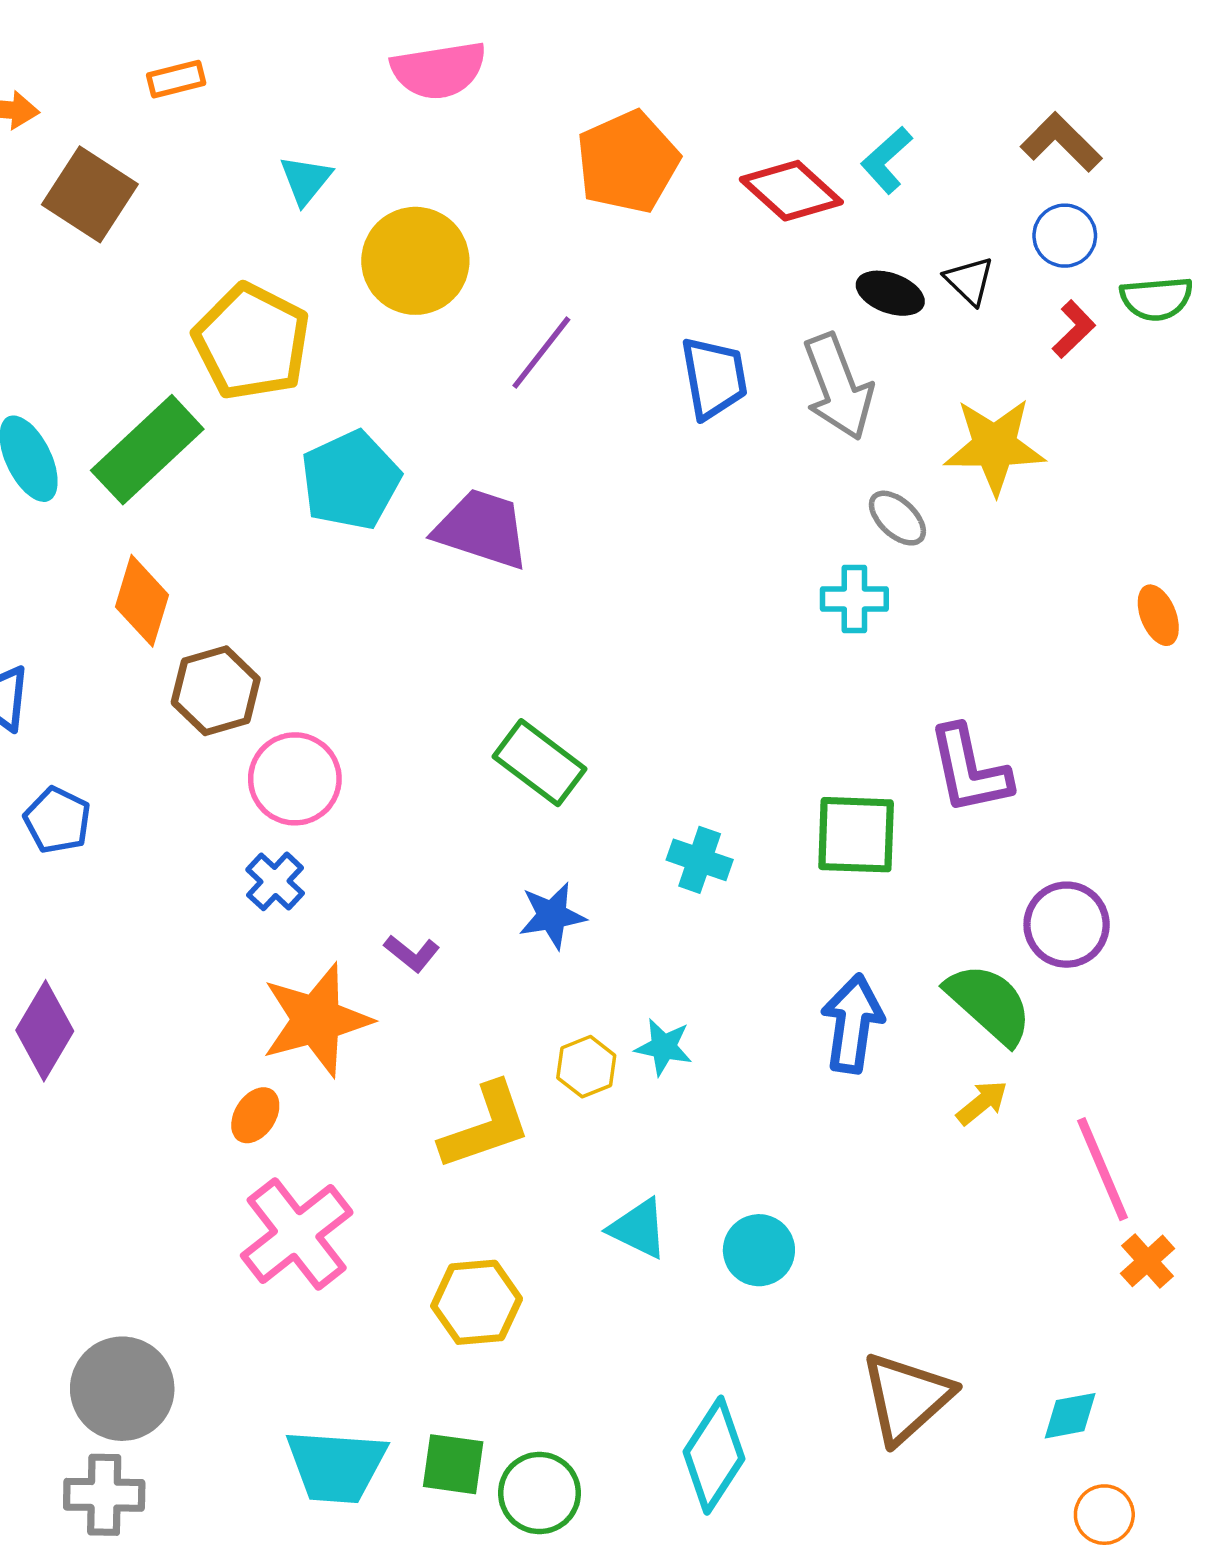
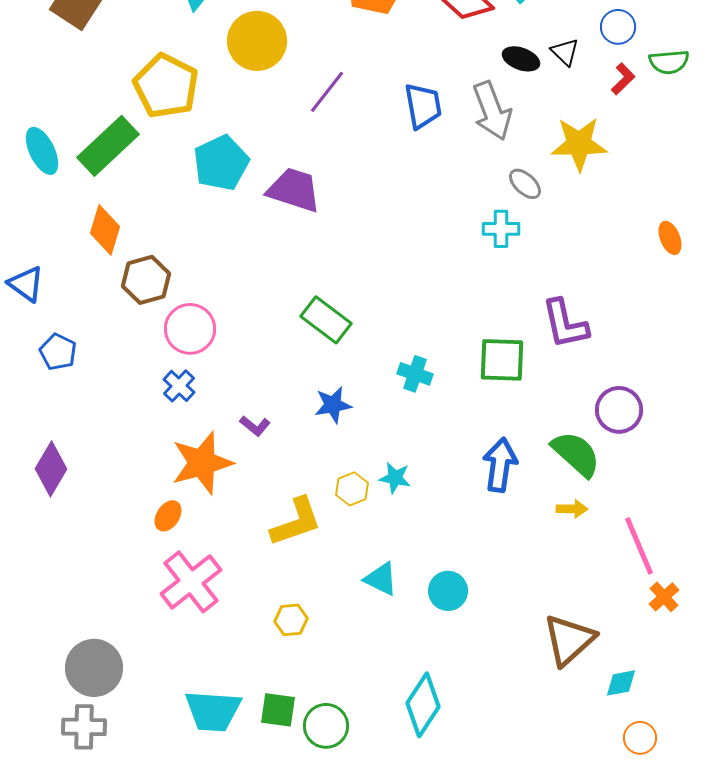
yellow arrow: (982, 1103) -> (572, 509), turned 40
yellow hexagon: (477, 1302) -> (291, 620), size x0.7
brown triangle: (906, 1398) -> (569, 640), moved

